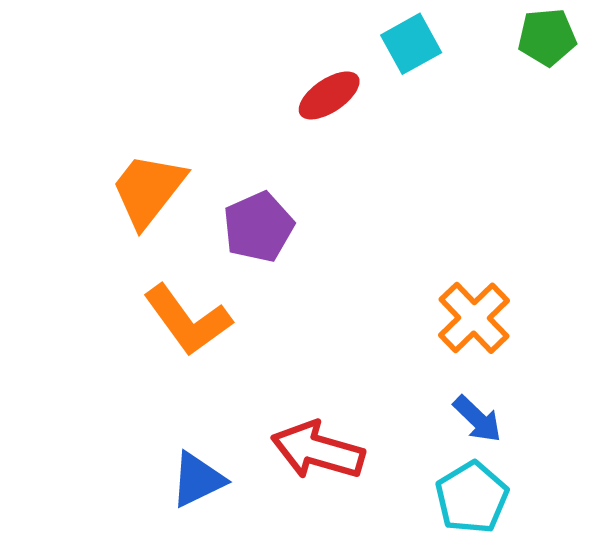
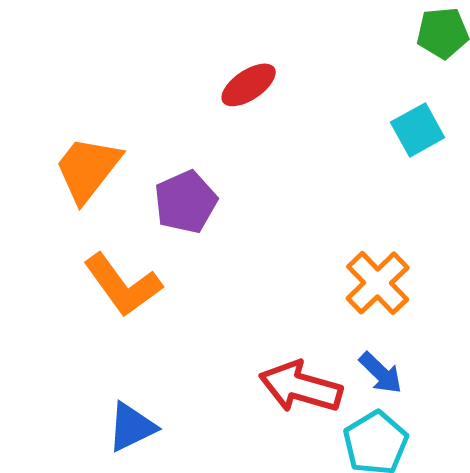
cyan square: (411, 44) -> (418, 130), moved
red arrow: (318, 450) -> (301, 387), moved

